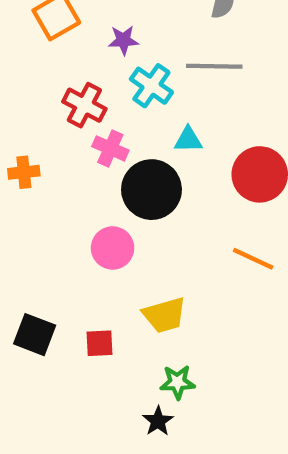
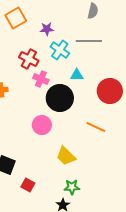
orange line: (253, 259) -> (96, 127), moved
yellow trapezoid: (164, 315) -> (66, 156), turned 60
red square: (100, 343) -> (28, 185), moved, turned 32

